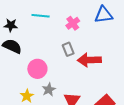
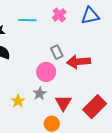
pink cross: (73, 23) -> (59, 15), moved
pink circle: (37, 69) -> (46, 72), moved

